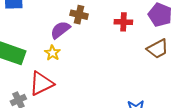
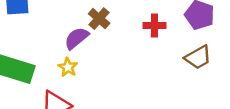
brown cross: (79, 15) -> (99, 19), turned 30

